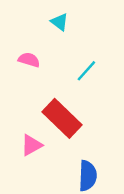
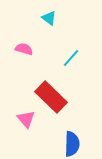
pink triangle: (32, 145) -> (26, 119), turned -42

